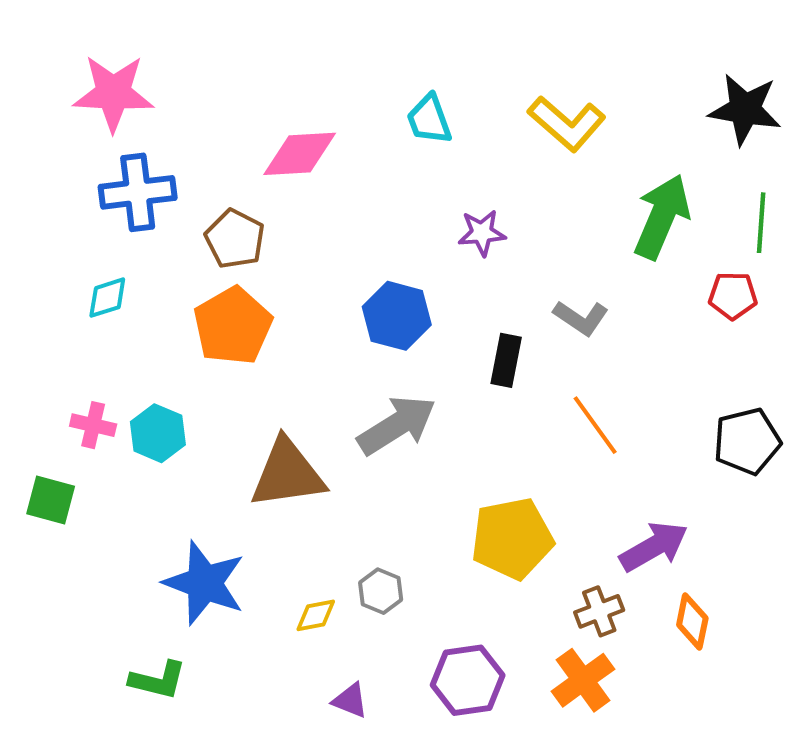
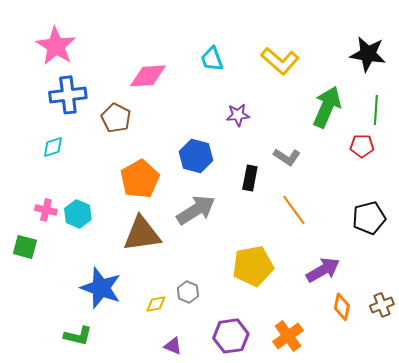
pink star: (113, 93) -> (56, 46), turned 30
orange pentagon: (233, 326) -> (140, 179), moved
brown cross: (599, 611) -> (382, 305), moved

